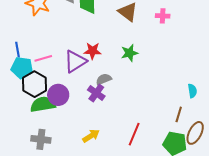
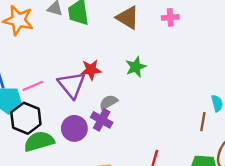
purple triangle: (75, 61) -> (72, 85), turned -30
purple circle: (58, 95) -> (74, 128), moved
brown line: (179, 114) -> (203, 122), moved

